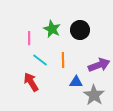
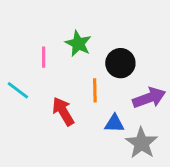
black circle: (80, 30) -> (120, 63), moved
cyan line: (40, 60) -> (18, 90), moved
red arrow: (31, 82) -> (63, 111), moved

